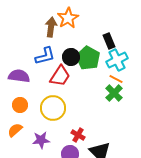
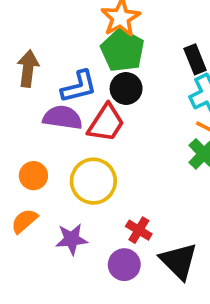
brown arrow: (51, 27) -> (28, 69), moved
green pentagon: (88, 58) -> (122, 50), moved
purple semicircle: (19, 76) -> (63, 118), moved

